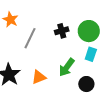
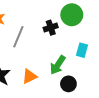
green circle: (89, 31) -> (72, 15), moved
black circle: (86, 84) -> (68, 84), moved

